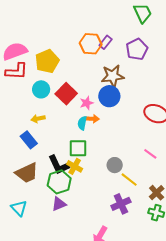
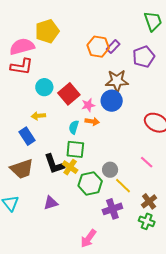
yellow pentagon: (47, 61) -> (47, 31), moved
cyan semicircle: (82, 123) -> (74, 127), moved
green hexagon: (59, 182) -> (90, 183), moved

